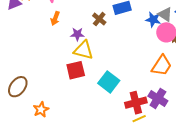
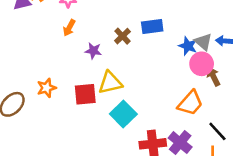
yellow triangle: (83, 50) -> (110, 83), moved, turned -35
orange star: (41, 110) -> (46, 88), moved

